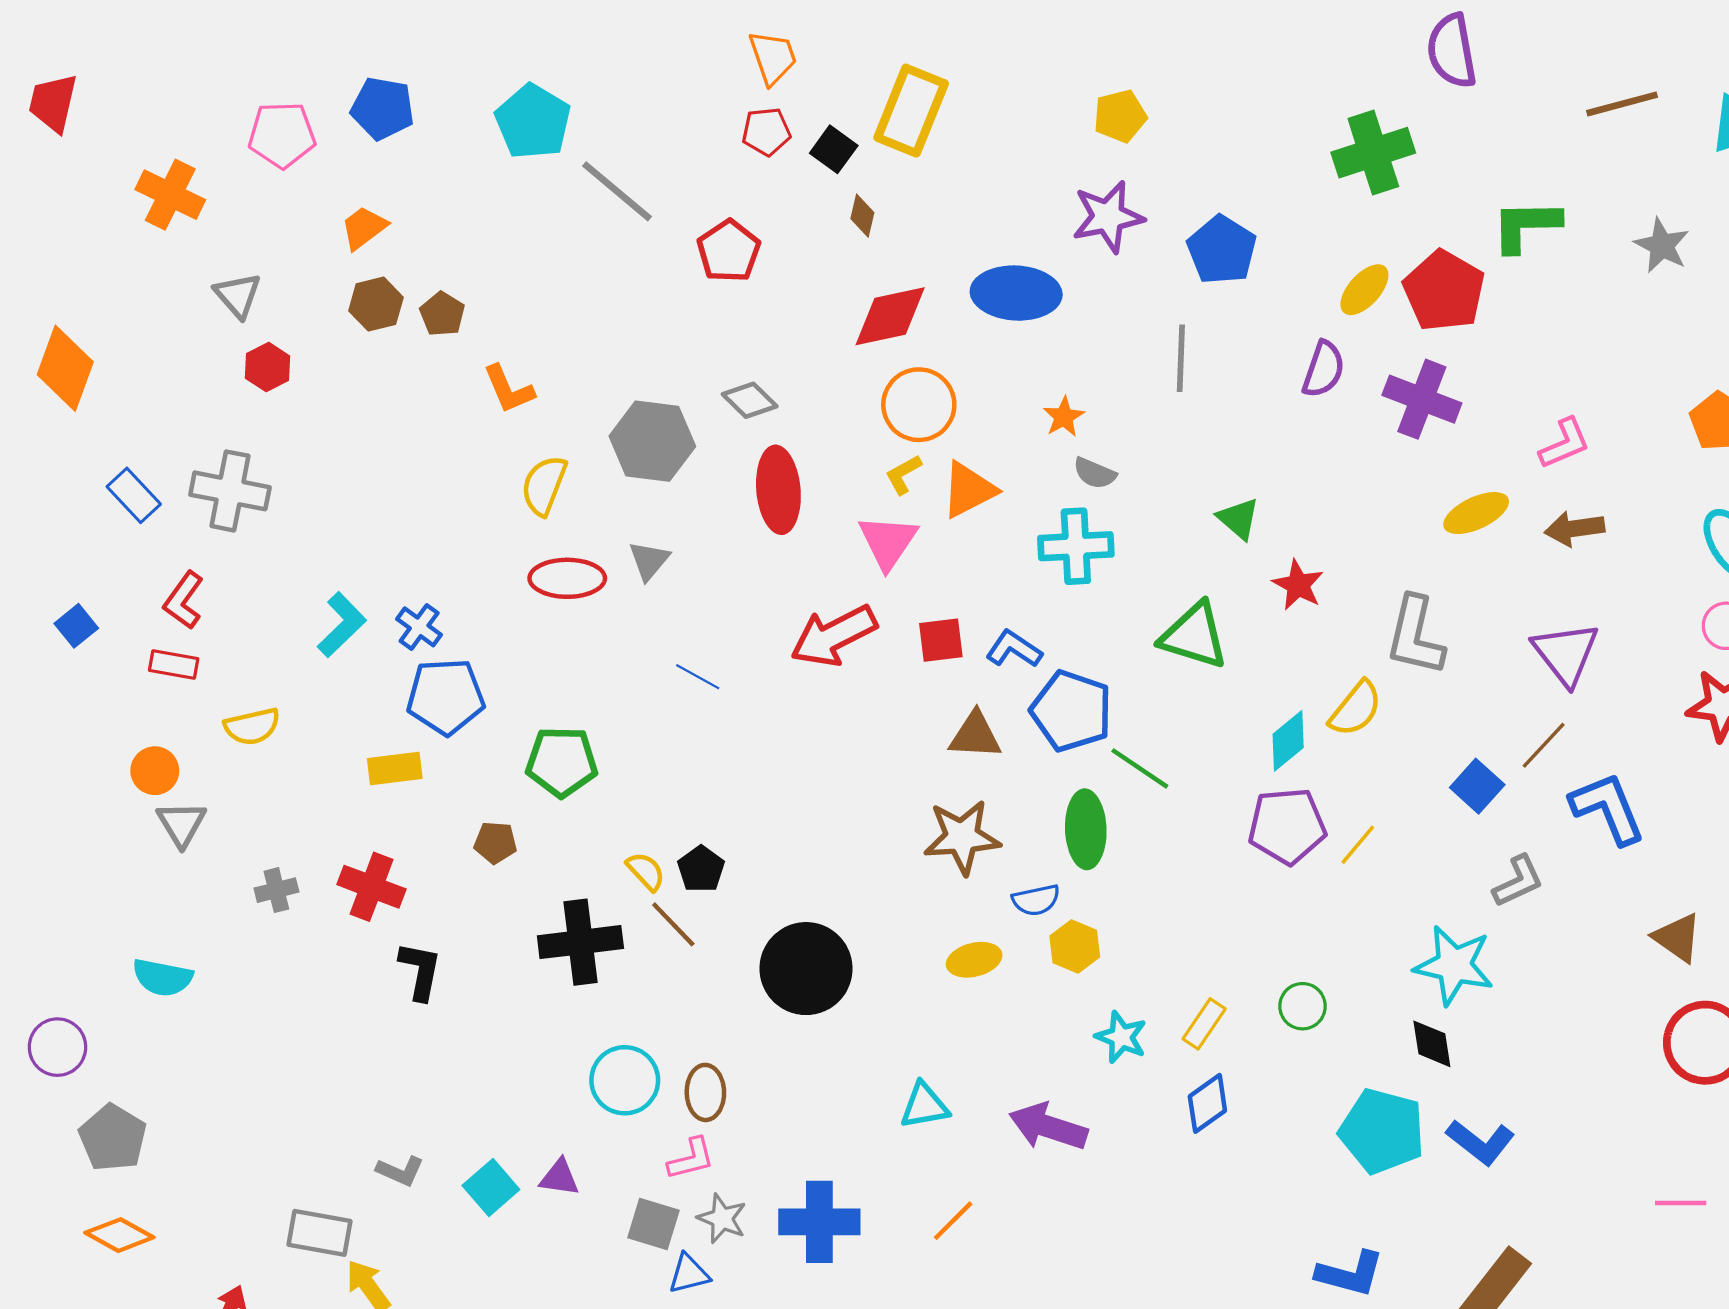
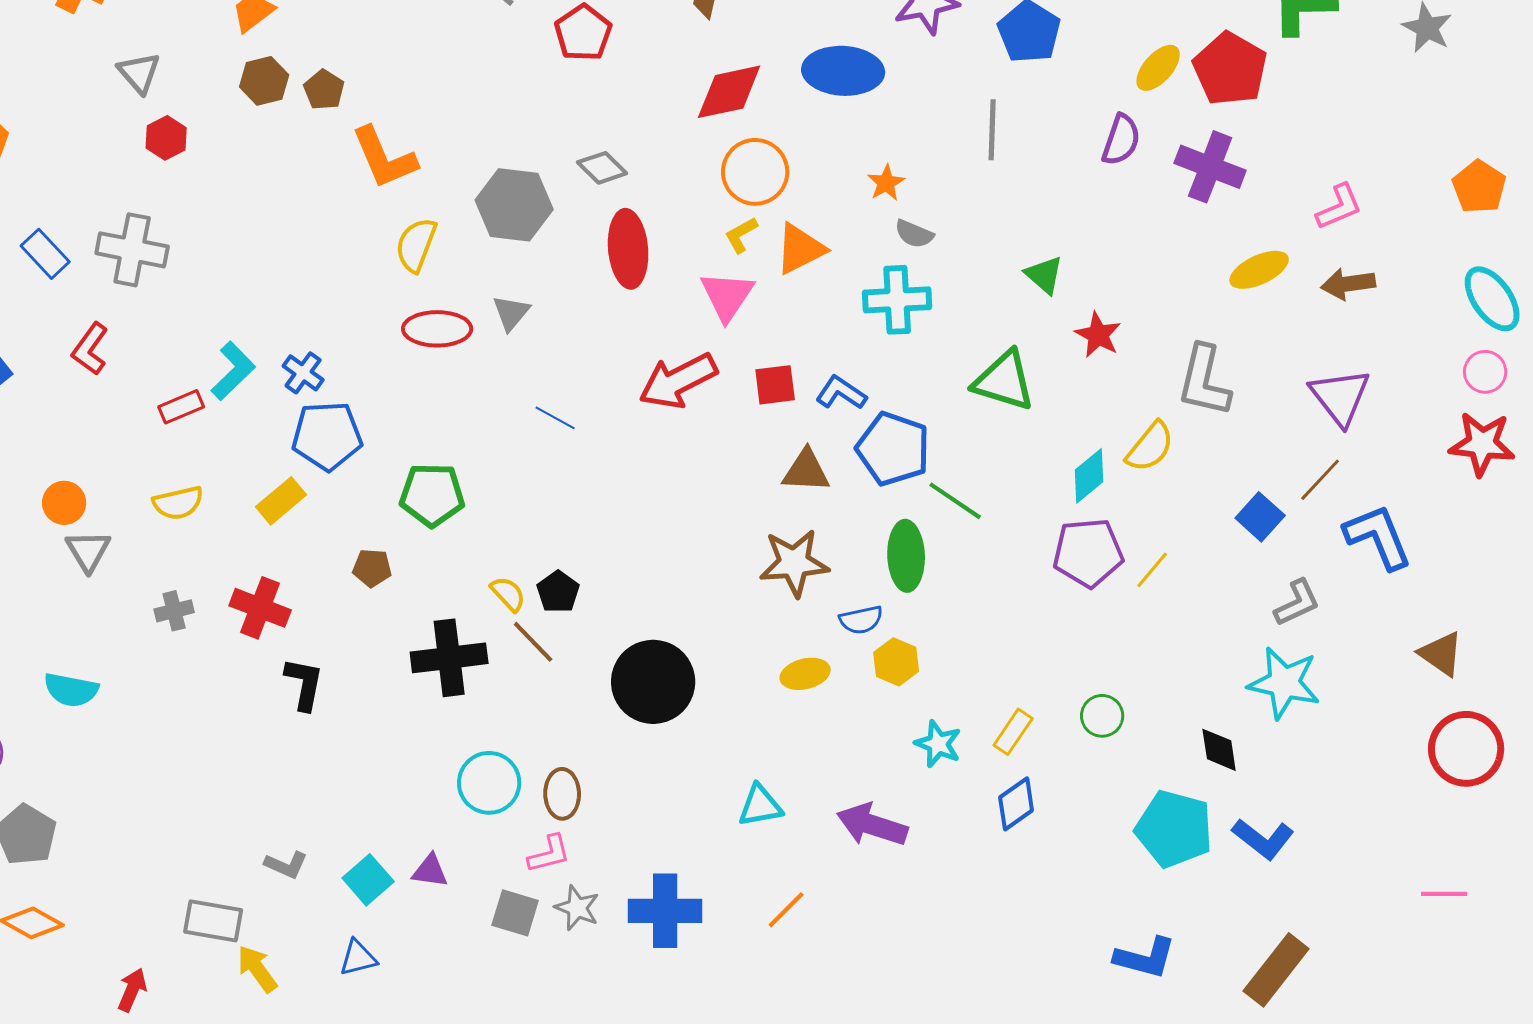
orange L-shape: (509, 389) -> (384, 158), size x1.4
red rectangle: (174, 665) -> (181, 407), moved, turned -33
yellow semicircle: (252, 726) -> (178, 503), moved
yellow rectangle: (395, 768) -> (281, 501), turned -33
cyan star: (1454, 965) -> (1284, 683), moved
blue triangle: (689, 1274) -> (358, 958), moved

